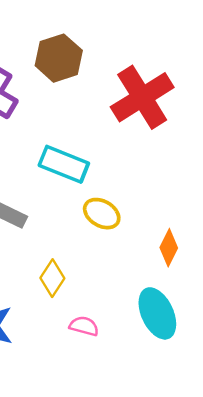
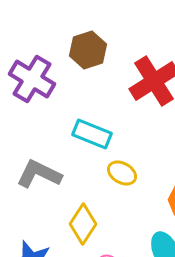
yellow diamond: (52, 278) -> (83, 224), size x1.4

